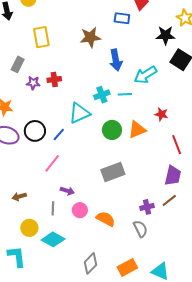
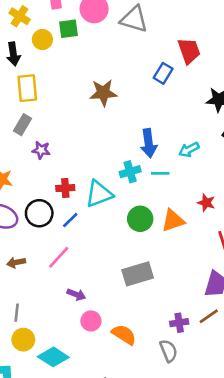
blue rectangle: (122, 18) -> (163, 73), turned -70
yellow rectangle: (41, 37) -> (27, 88), moved
brown star: (90, 37) -> (103, 93), moved
blue arrow: (116, 60) -> (149, 143), moved
cyan arrow: (145, 75) -> (189, 150), size x0.7
red cross: (54, 79) -> (65, 188), moved
brown arrow: (19, 197) -> (16, 262), moved
gray line: (53, 208) -> (17, 313), moved

